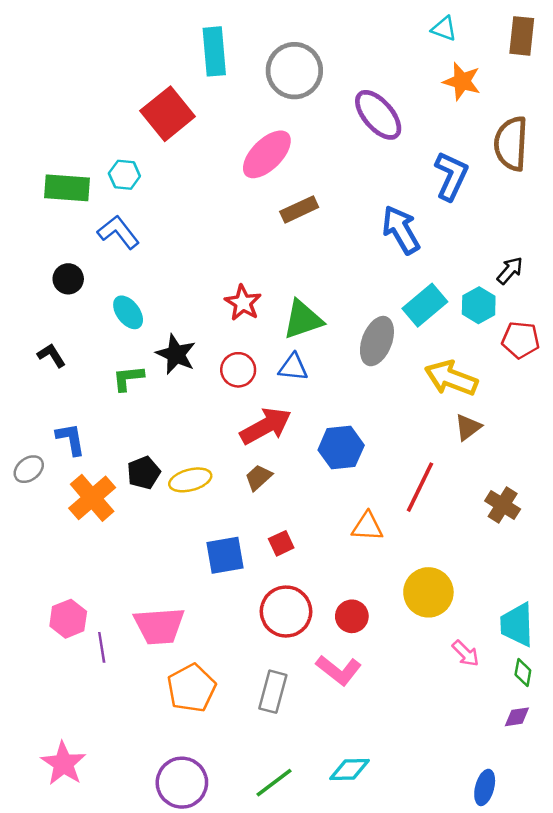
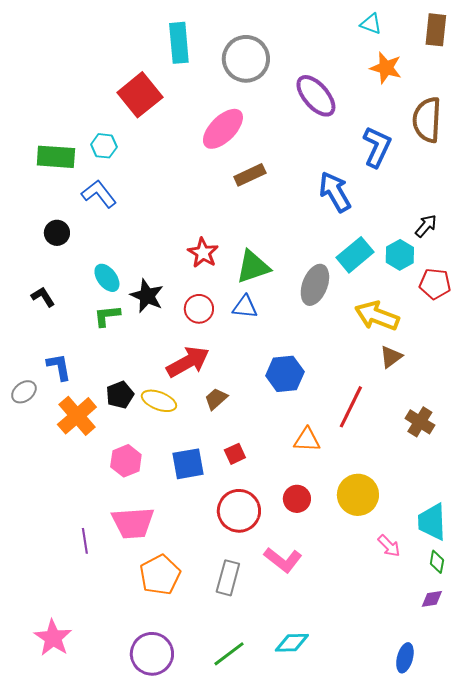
cyan ellipse: (128, 312) -> (107, 278), moved
red arrow: (266, 426) -> (188, 362), moved
yellow ellipse: (190, 480) -> (159, 401), turned 36
red circle: (352, 616) -> (297, 499), moved
pink hexagon: (68, 619) -> (126, 461), moved

